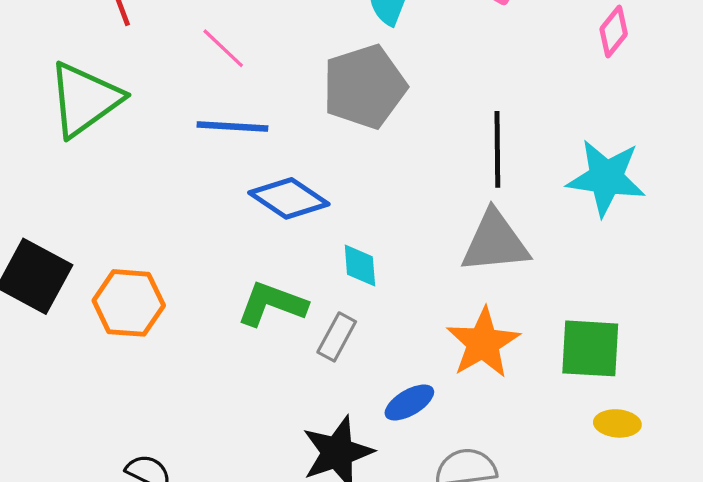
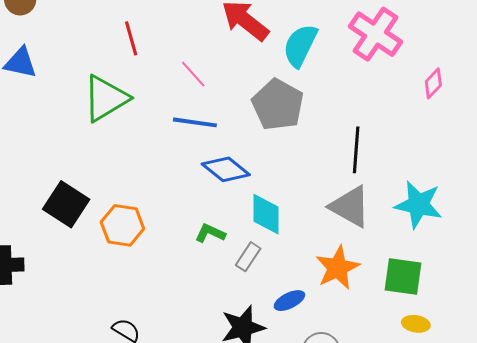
gray pentagon: (364, 87) -> (278, 105), turned -30
cyan star: (606, 178) -> (418, 205), moved
gray triangle: (495, 242) -> (350, 207), turned 30
cyan diamond: (360, 266) -> (266, 214), size x1.5
green L-shape: (272, 304) -> (210, 233), size x0.7

